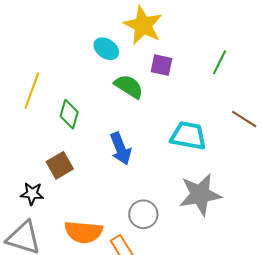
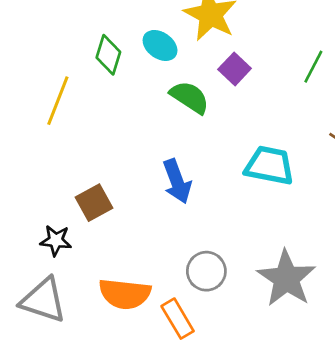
purple square: (162, 65) -> (235, 69), turned 30
green diamond: (69, 114) -> (108, 55), moved
gray star: (200, 195) -> (286, 278), moved, turned -30

